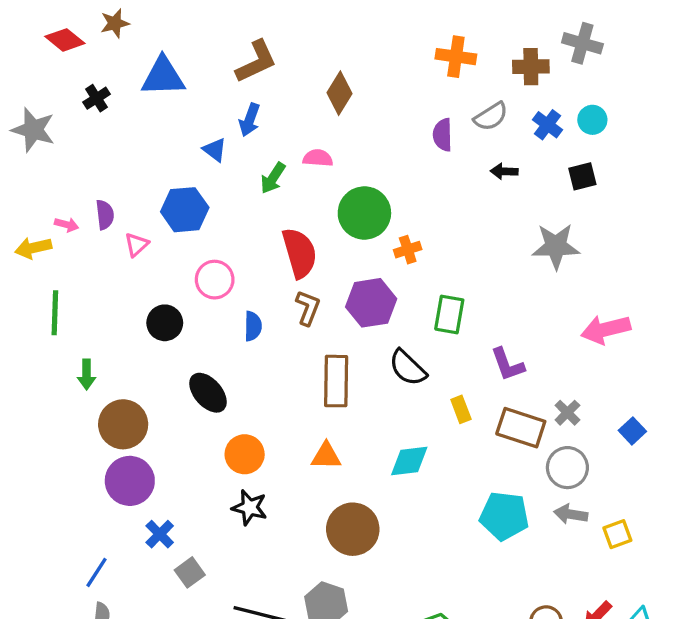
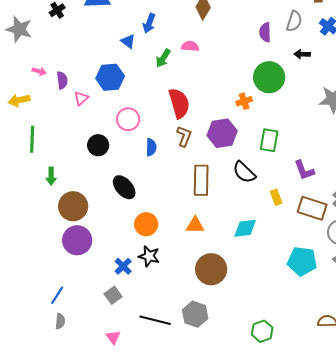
gray semicircle: (491, 116) -> (294, 21), turned -40
green circle: (364, 213) -> (269, 77), moved
pink arrow: (67, 225) -> (39, 71), moved
blue cross: (160, 534) -> (123, 266), moved

